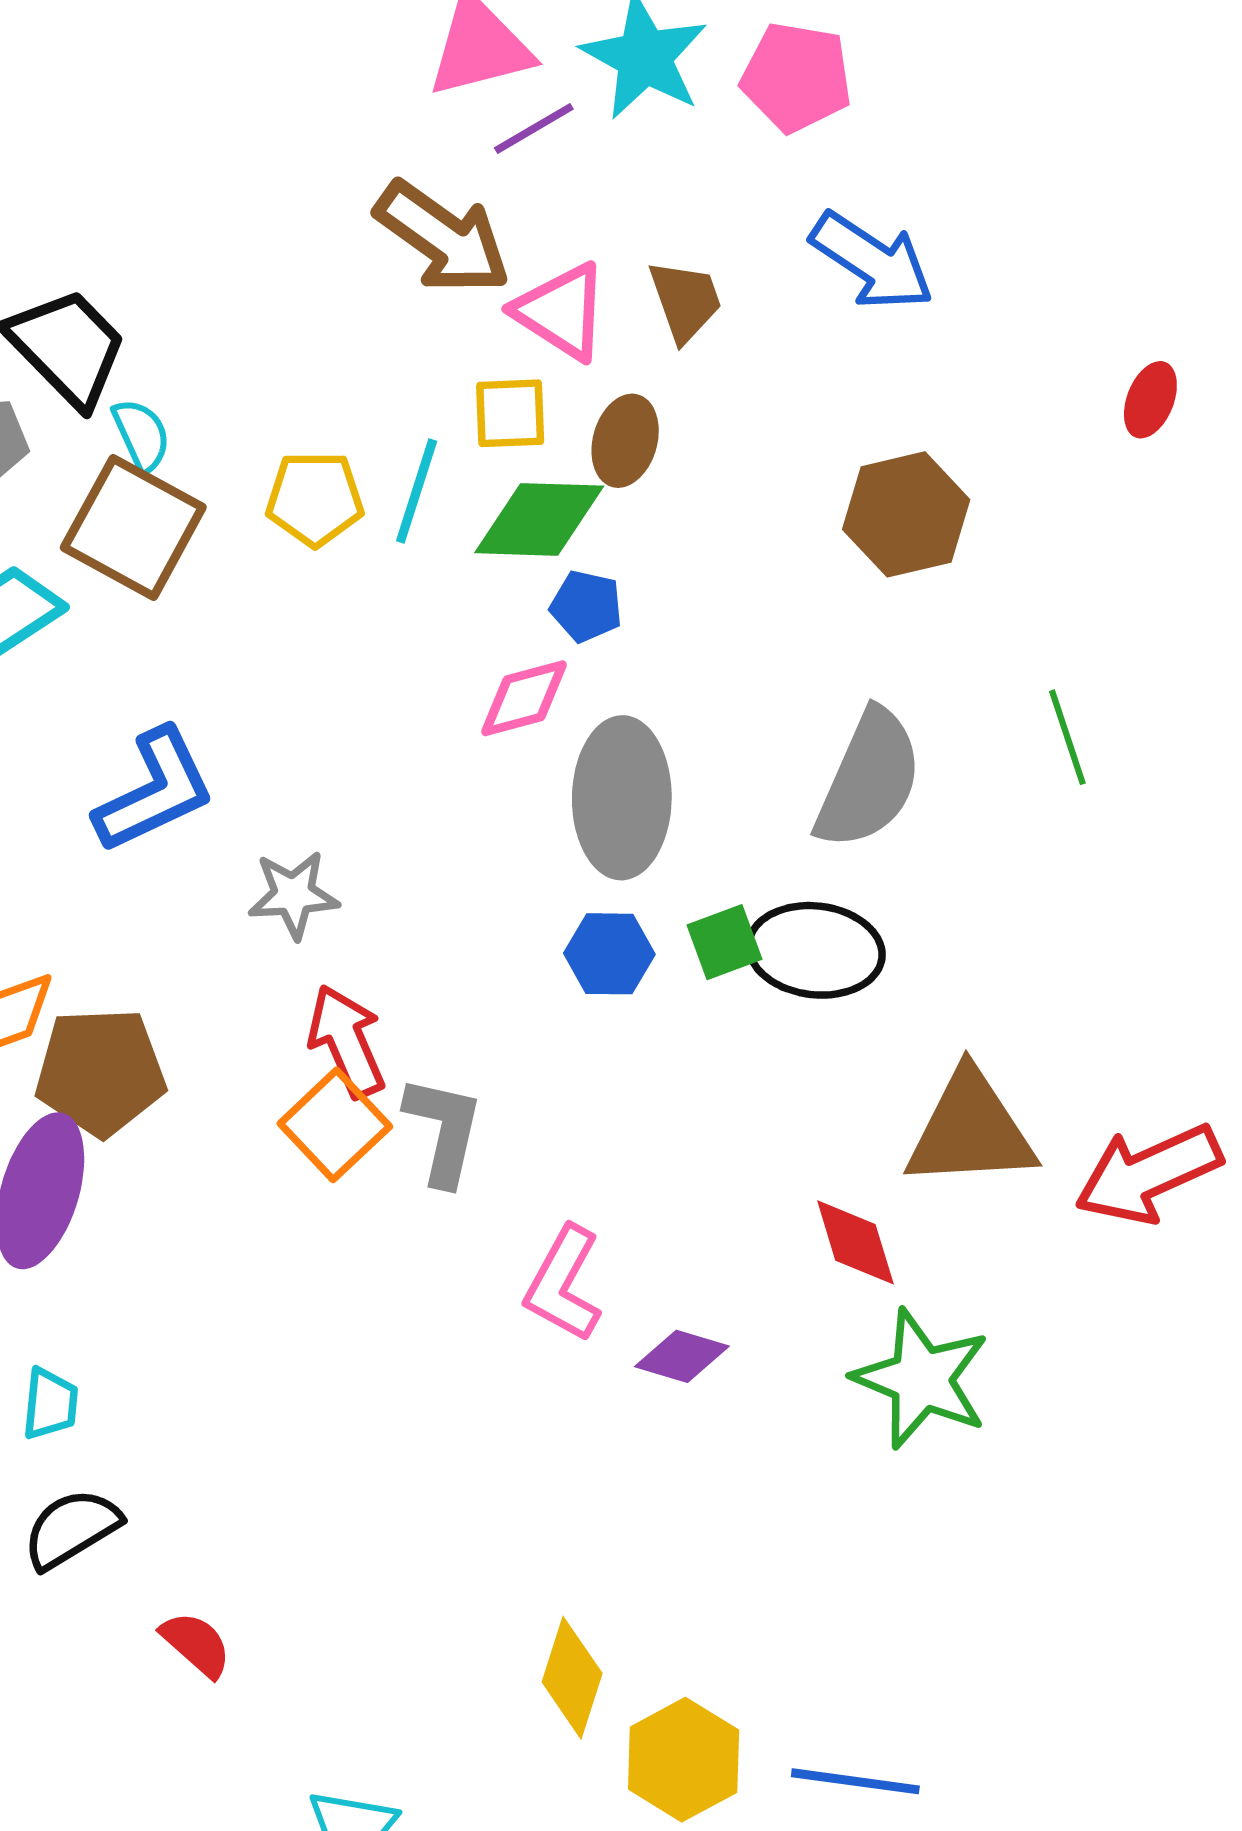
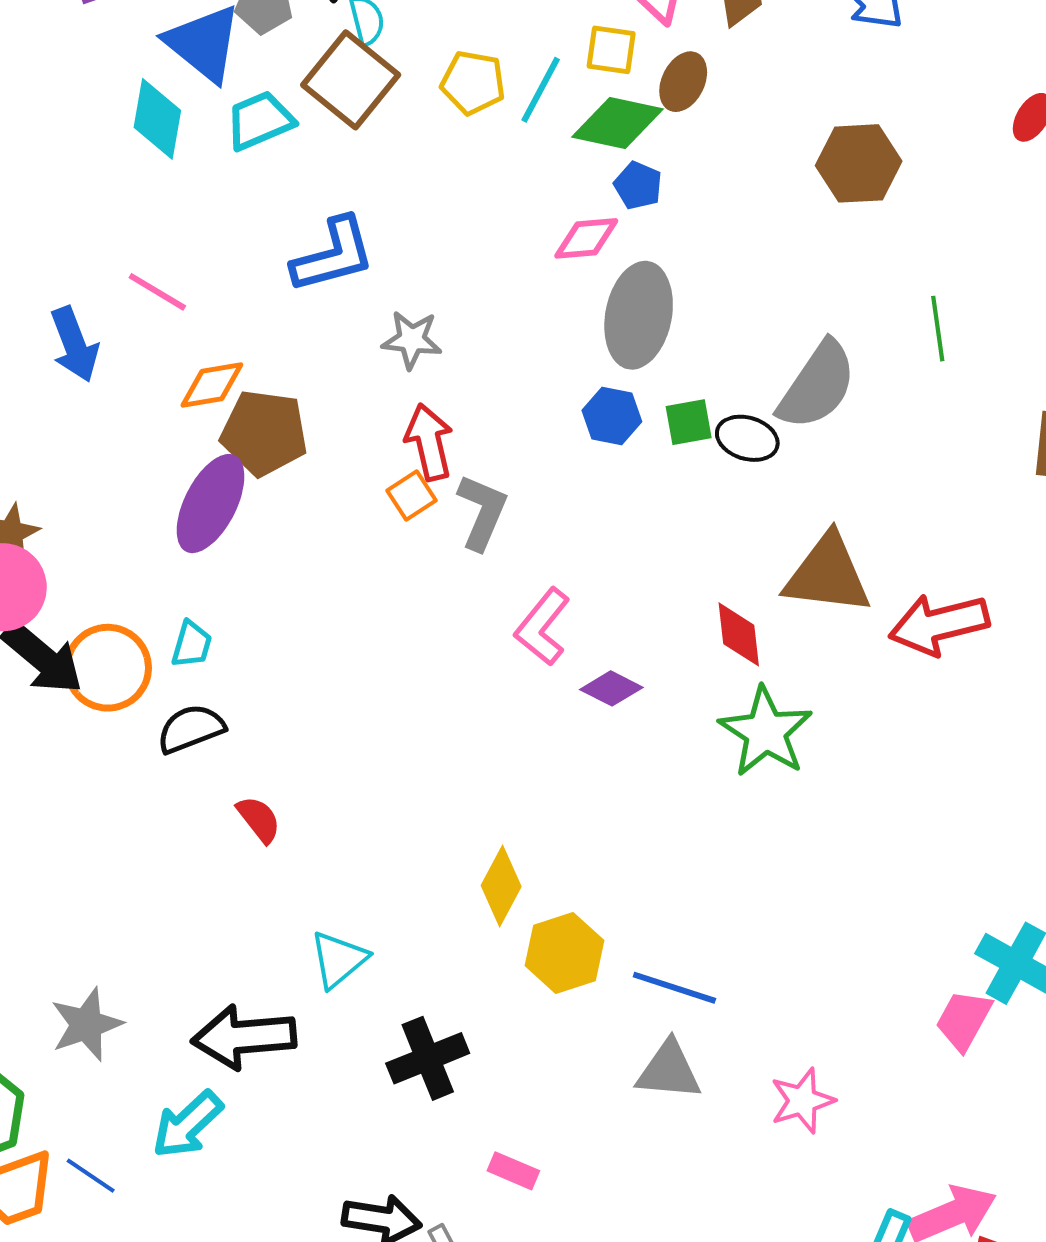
gray semicircle: (869, 779) -> (817, 385), moved
black ellipse: (815, 950) -> (747, 438), size x0.7
orange square: (335, 1125) -> (411, 495), size x0.7

